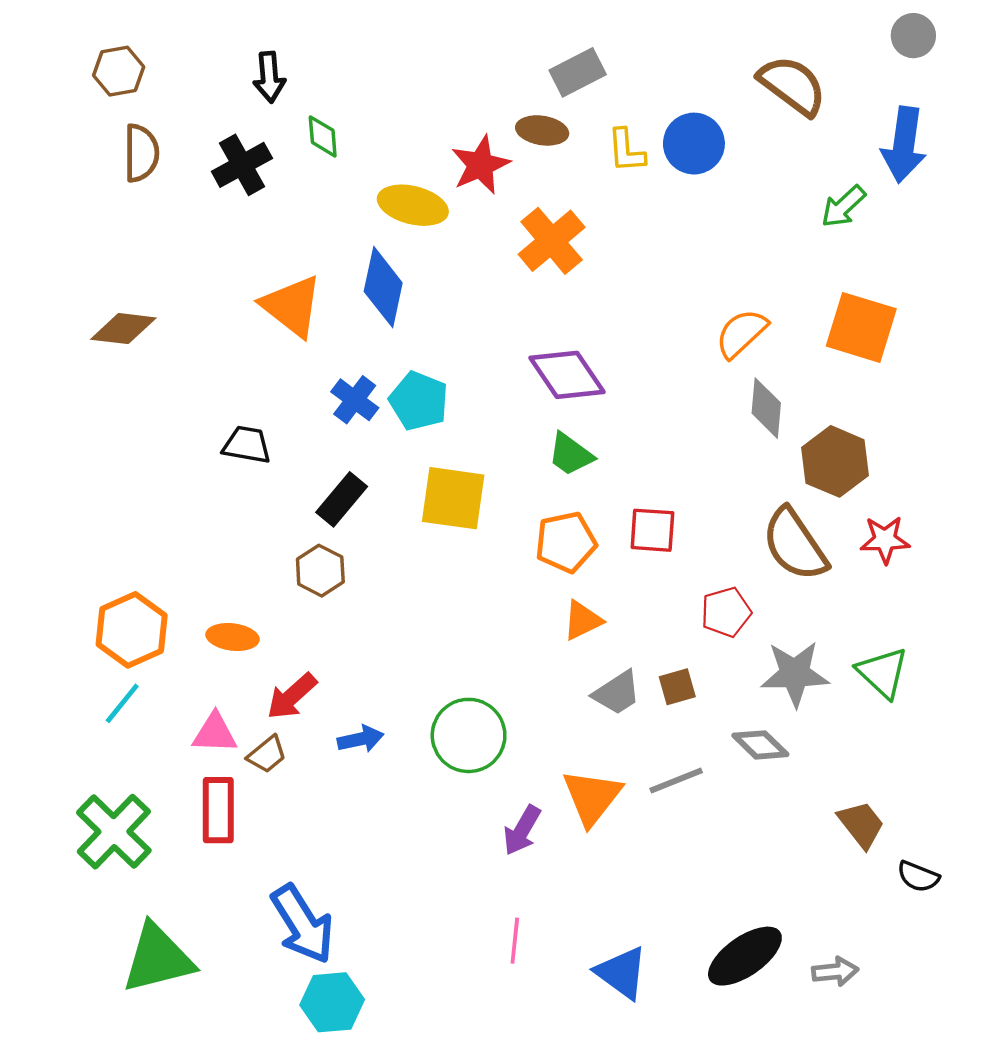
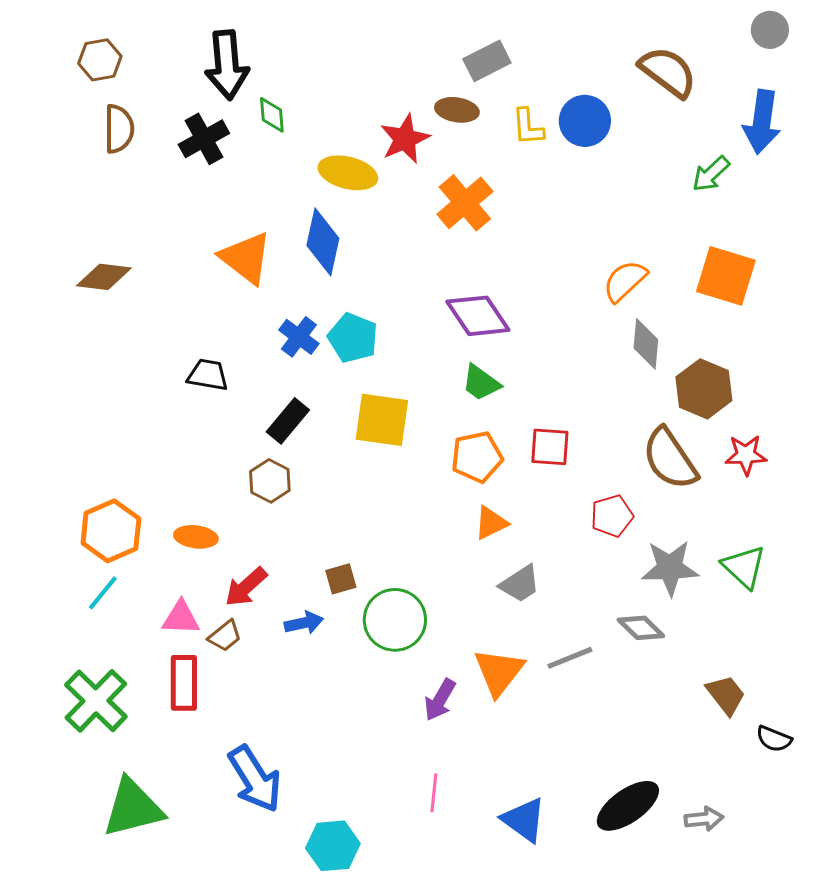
black arrow: (269, 77) -> (227, 65), size x1.6
brown square: (677, 687) -> (341, 579), moved
cyan hexagon: (332, 1002) -> (333, 846), moved

